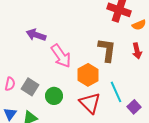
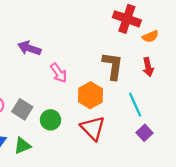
pink arrow: (61, 56) -> (59, 73), size x0.7
cyan line: (116, 92) -> (135, 105), moved

